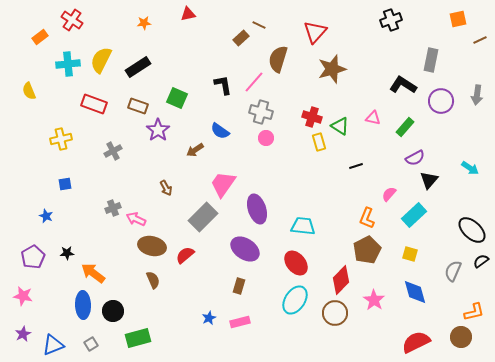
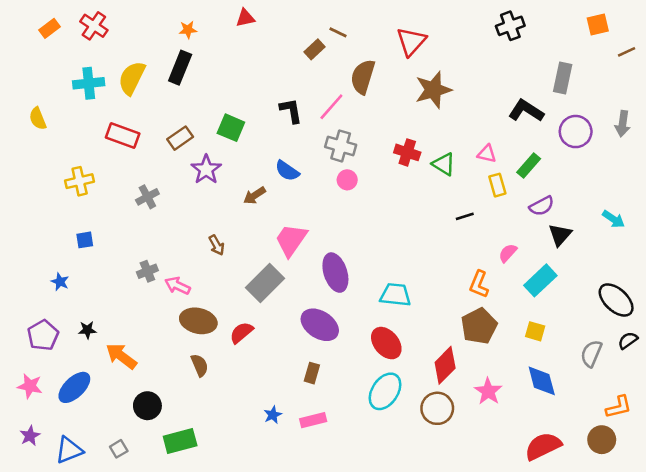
orange rectangle: (40, 37) -> (49, 28), moved
black rectangle: (138, 67) -> (180, 68), moved, turned -35
brown rectangle: (138, 106) -> (180, 138), turned -54
yellow rectangle: (319, 142) -> (497, 185), moved
blue ellipse: (83, 305) -> (74, 387), moved, turned 48

